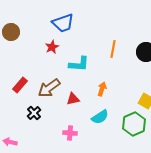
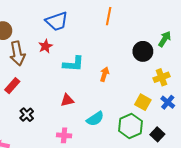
orange line: (113, 49) -> (109, 16), moved
brown arrow: (49, 88) -> (17, 53), moved, turned -65
orange arrow: (102, 89) -> (105, 74), moved

